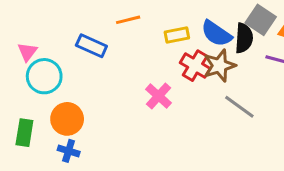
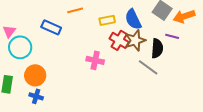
blue semicircle: (216, 34) -> (133, 19), turned 30
black semicircle: (244, 38) -> (157, 48), moved
pink cross: (159, 96) -> (95, 60), turned -30

